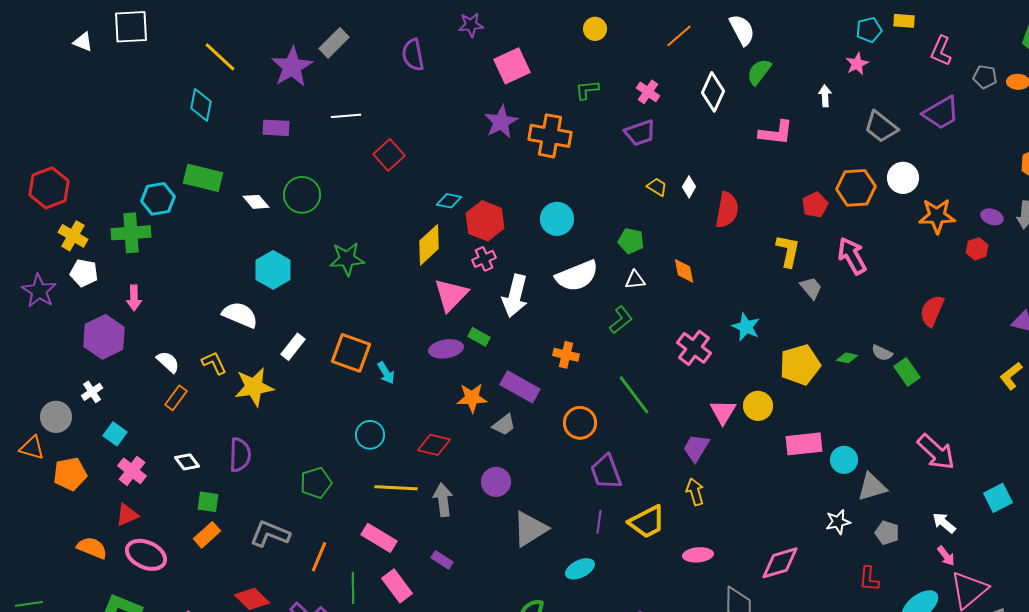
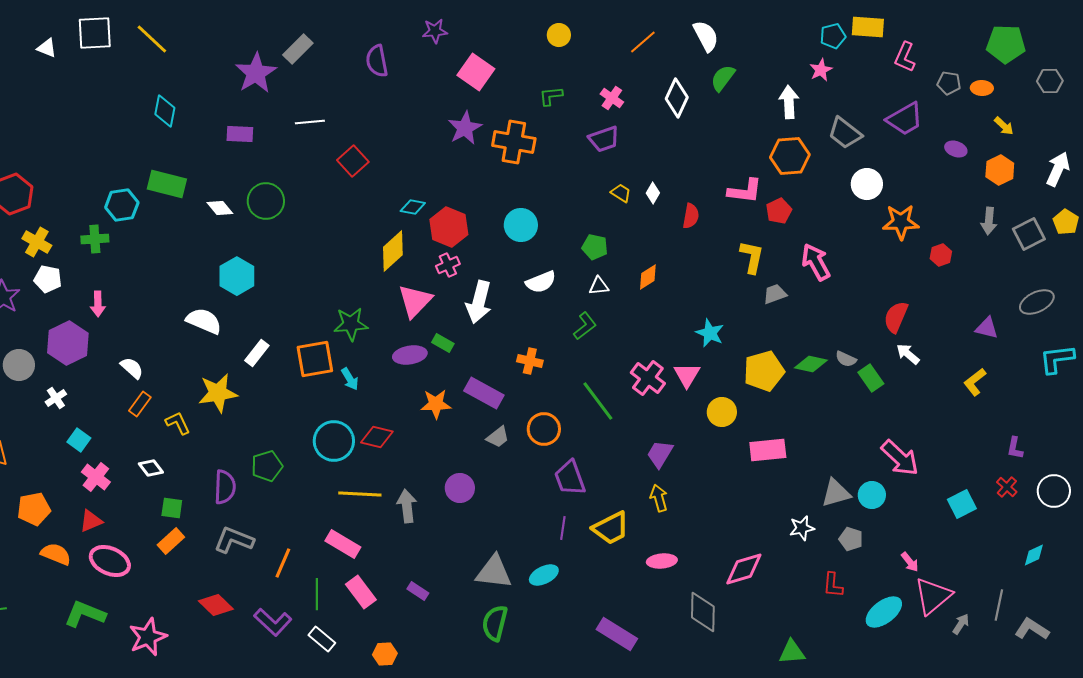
yellow rectangle: (904, 21) -> (868, 27), size x1.5
yellow line: (220, 57) -> (152, 39), moved
pink square: (512, 66) -> (476, 72), turned -30
white arrow: (825, 96) -> (789, 102), size x1.5
pink L-shape: (776, 133) -> (745, 191), moved
orange hexagon: (856, 188) -> (790, 156), moved
red semicircle: (727, 210) -> (691, 216), size x0.7
purple ellipse: (992, 217) -> (956, 149), moved
green cross: (131, 233) -> (95, 239), size x0.7
green star: (347, 259) -> (351, 324), moved
orange diamond: (684, 271) -> (648, 277), turned 68
white semicircle: (577, 276) -> (541, 282), size x0.7
gray trapezoid: (811, 288) -> (775, 294), turned -70
pink cross: (694, 348) -> (648, 378), moved
orange square: (351, 353) -> (315, 359), turned -30
green diamond: (847, 358) -> (811, 364), size x1.5
yellow L-shape: (214, 363) -> (178, 423), moved
pink triangle: (723, 412) -> (687, 375), moved
gray circle: (56, 417) -> (19, 365), moved
gray trapezoid: (504, 425) -> (498, 437), moved
cyan circle: (370, 435) -> (334, 441), size x1.4
red diamond: (434, 445) -> (377, 437), moved
purple semicircle: (240, 455) -> (225, 487), moved
cyan circle: (844, 460) -> (872, 495), moved
orange pentagon: (70, 474) -> (34, 509), moved
green pentagon: (316, 483) -> (267, 466), moved
white arrow: (944, 523) -> (908, 354), moved
gray triangle: (530, 529) -> (494, 572), moved, turned 39
purple rectangle: (442, 560) -> (418, 591), moved

